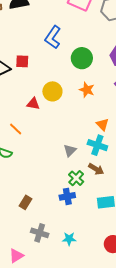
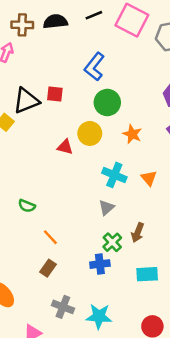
green circle: (82, 58) -> (107, 103), moved
orange line: (16, 129) -> (50, 237), moved
cyan cross: (97, 145) -> (114, 175), moved
brown arrow: (96, 169) -> (138, 233), turned 77
cyan star: (69, 239) -> (99, 316), size x1.5

